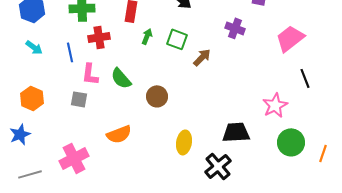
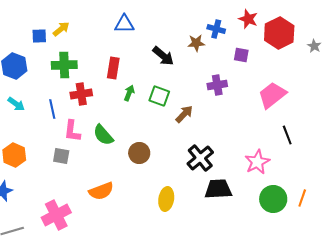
purple cross: (235, 28) -> (217, 85), turned -30
orange line: (323, 153) -> (302, 198), moved
black cross: (218, 166) -> (200, 158), moved

